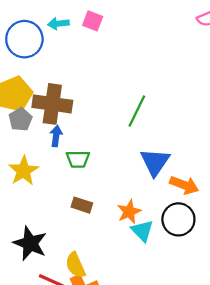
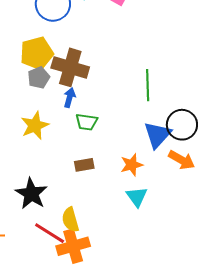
green line: (137, 111) -> (148, 85), turned -36
brown rectangle: (82, 205) -> (84, 165), turned -36
orange star: (129, 212) -> (132, 165), moved
black circle: (178, 219) -> (182, 125), moved

